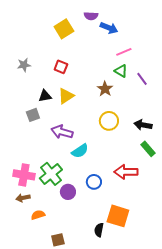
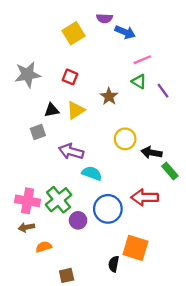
gray star: (24, 65) -> (28, 75), size x1.6
brown star: (105, 89) -> (109, 96), moved
black arrow: (143, 125) -> (151, 153), moved
cyan semicircle: (80, 151) -> (92, 173), turned -126
blue circle: (94, 182) -> (108, 209), size x1.6

